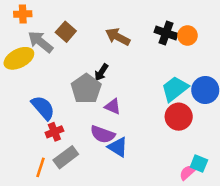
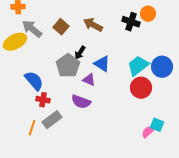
brown square: (66, 32) -> (61, 27), moved
orange circle: (188, 35) -> (148, 14), moved
red cross: (54, 132) -> (43, 100), turned 32
blue triangle: (118, 147) -> (102, 64), moved

